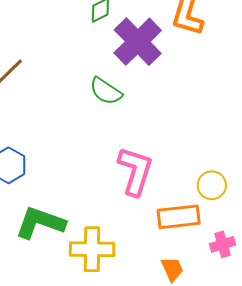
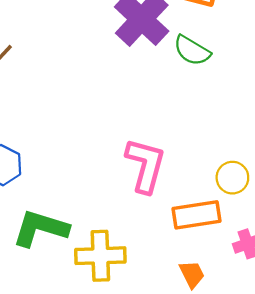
green semicircle: (106, 91) -> (192, 50), moved

